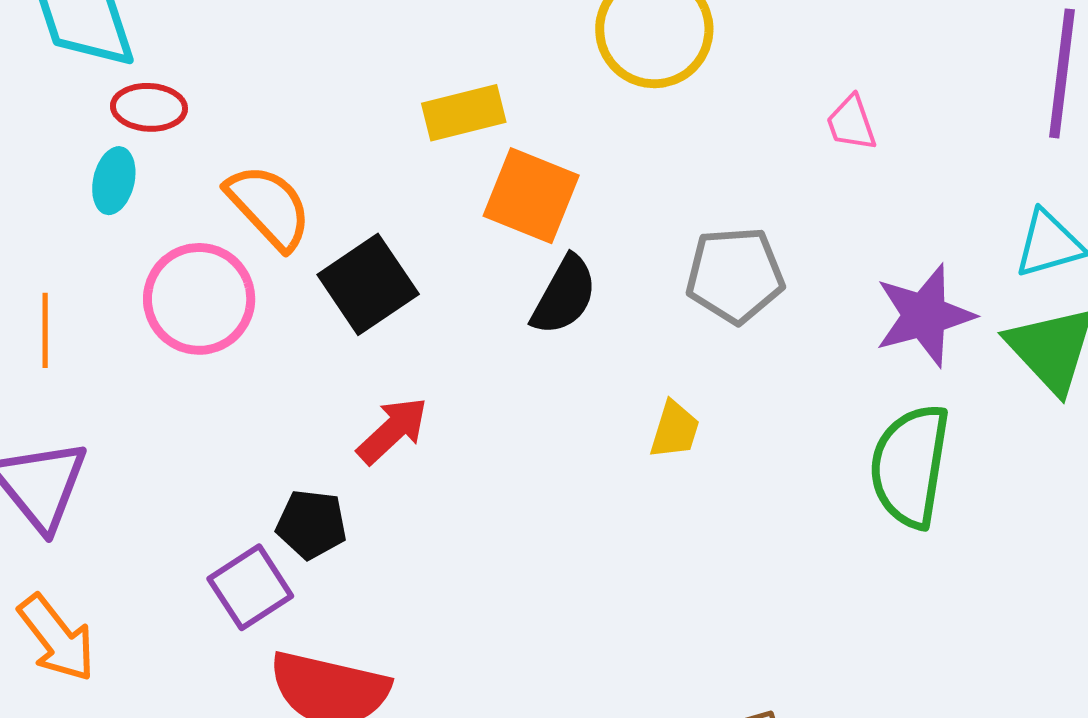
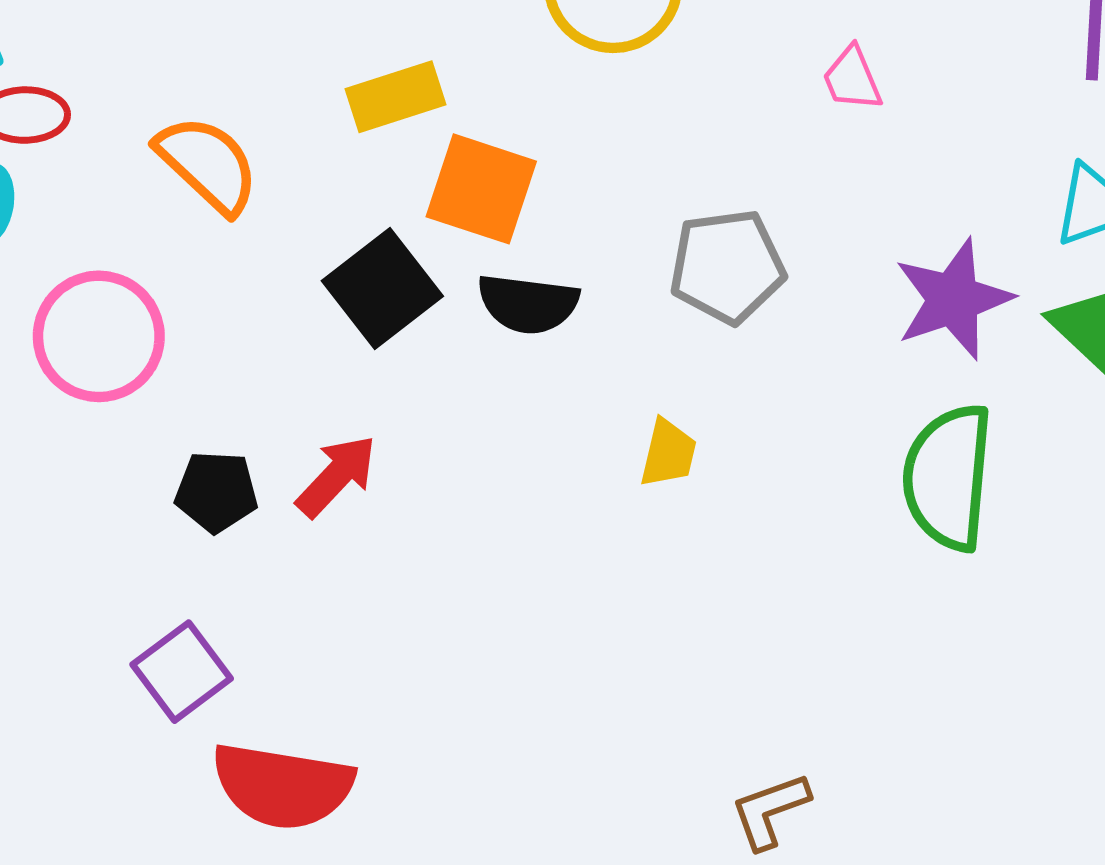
orange semicircle: (269, 207) -> (208, 164), moved
black square: (368, 284) -> (382, 288), moved
black semicircle: (564, 295) -> (528, 304), turned 72
black pentagon: (311, 524) -> (216, 492), moved

